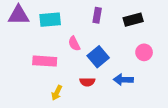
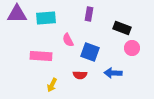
black rectangle: (133, 20) -> (122, 28), moved, turned 36
blue square: (98, 57) -> (90, 52), turned -30

